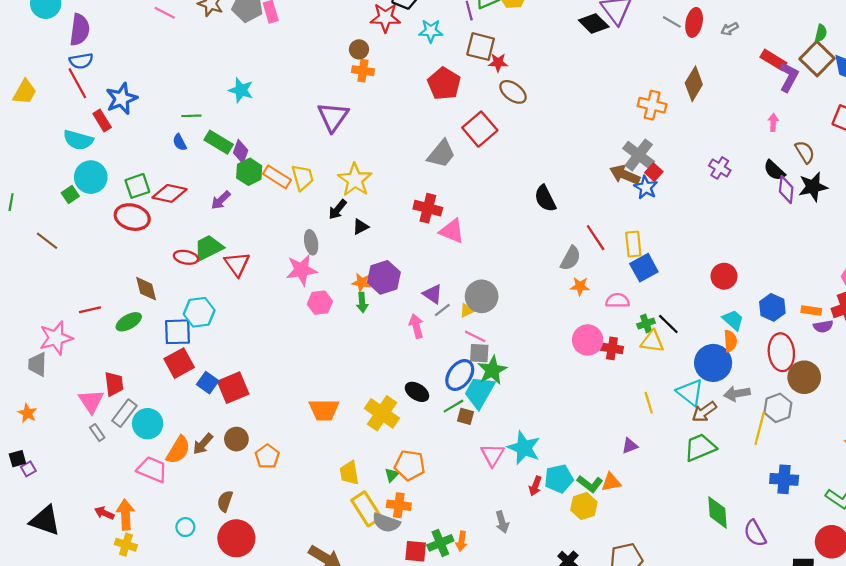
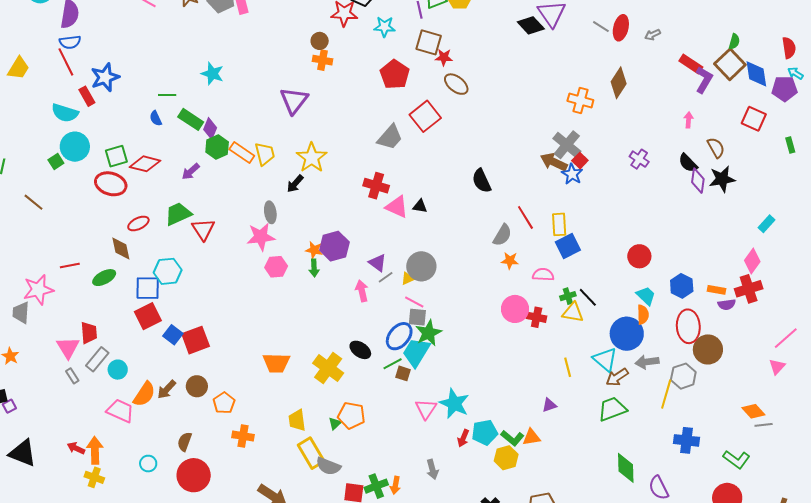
black triangle: (361, 227) -> (420, 206), moved, turned 35
red ellipse: (186, 257) -> (138, 224), moved, turned -40
cyan circle: (148, 424) -> (118, 370), size x0.7
orange cross: (399, 505) -> (243, 436), moved

